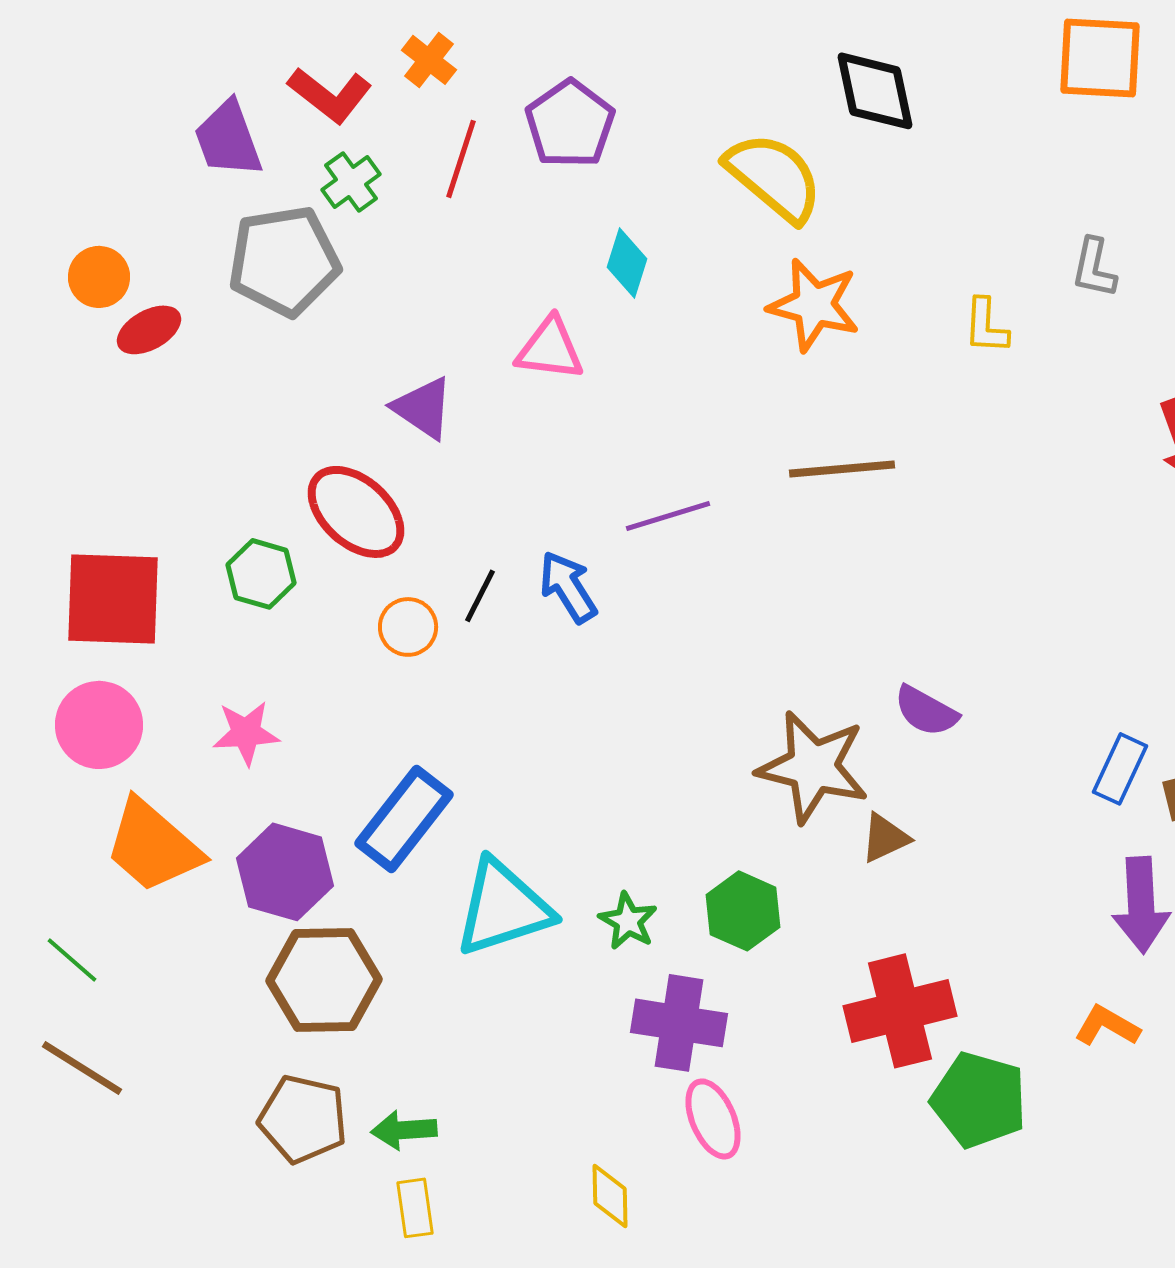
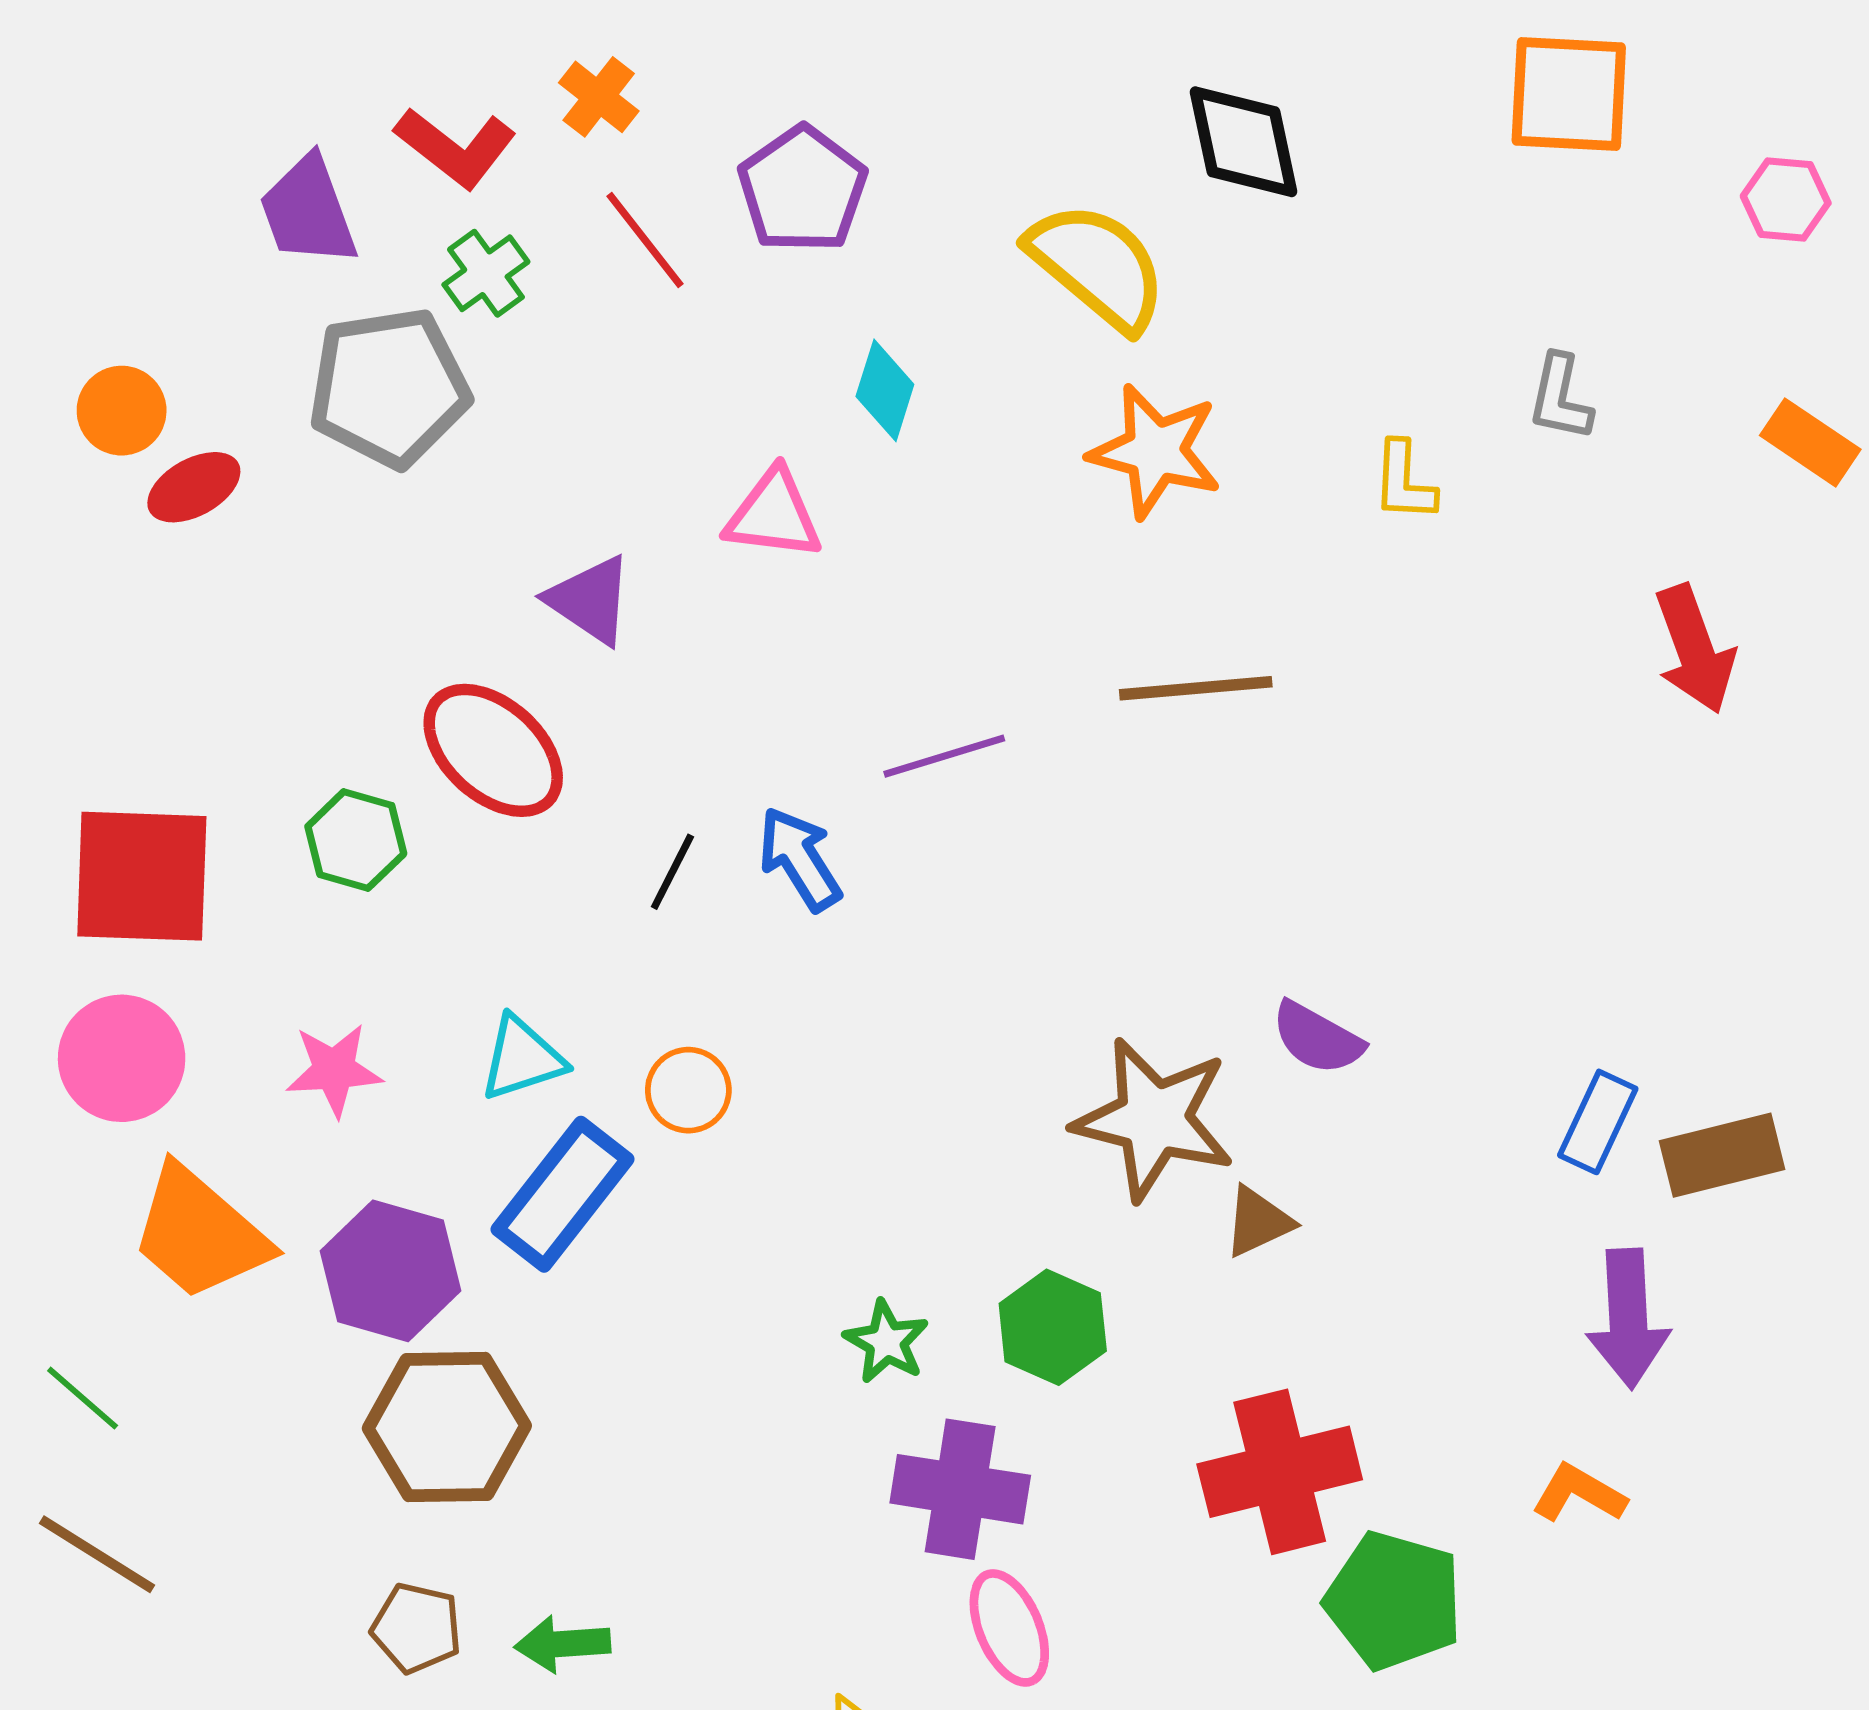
red line: (461, 159) -> (645, 240), turned -56
orange circle: (408, 627) -> (688, 1090), moved
cyan triangle: (503, 908) -> (522, 1058), moved, size x0.6
brown pentagon: (303, 1119) -> (417, 1628), size x0.7

